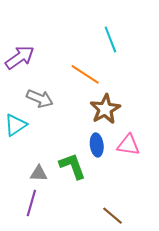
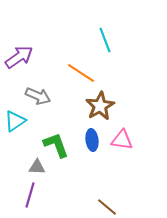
green L-shape: (72, 166) -> (56, 145), moved

